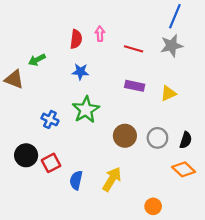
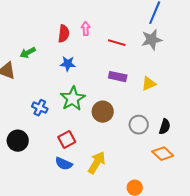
brown circle: (125, 136) -> (103, 112), moved
red square: (51, 163) -> (67, 140), moved
blue semicircle: (76, 180) -> (64, 164), turned -78

